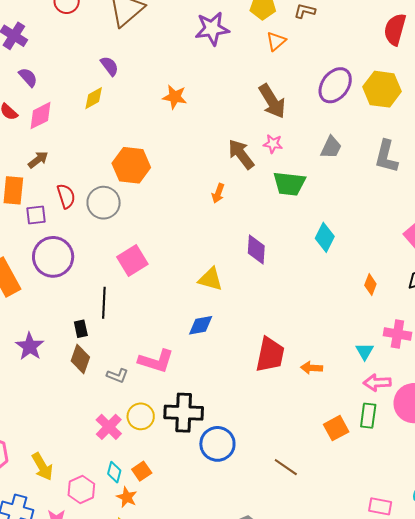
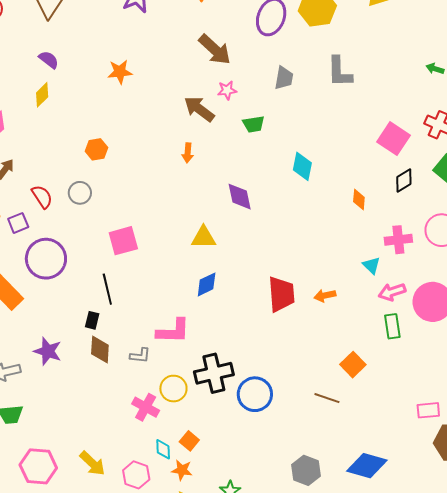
orange hexagon: (131, 165) -> (96, 149), size x0.6
green trapezoid: (289, 184) -> (254, 124), size x0.7
gray circle: (104, 203) -> (80, 193), size x0.7
pink square: (132, 261) -> (123, 241), turned 32
black rectangle: (81, 329) -> (92, 320), turned 42
orange square: (336, 428) -> (353, 365), moved

